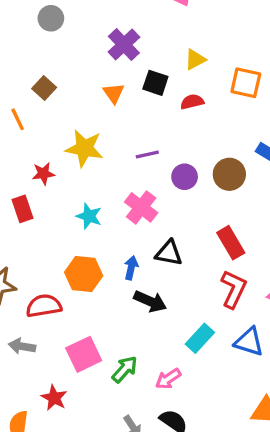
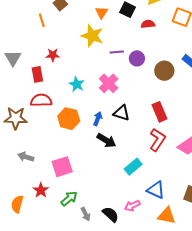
yellow star: (84, 148) -> (92, 36), moved
purple circle: (185, 177) -> (137, 58), moved
red semicircle: (44, 306) -> (41, 100), moved
blue triangle: (249, 342) -> (156, 190), moved
green arrow: (125, 369) -> (69, 199), moved
pink arrow: (168, 379) -> (132, 206), moved

